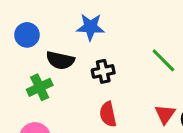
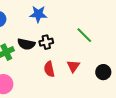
black semicircle: (60, 60) -> (26, 44), moved
red triangle: (165, 114) -> (73, 66), moved

